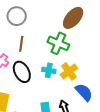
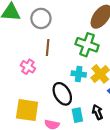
black ellipse: (22, 72) -> (62, 94), moved

